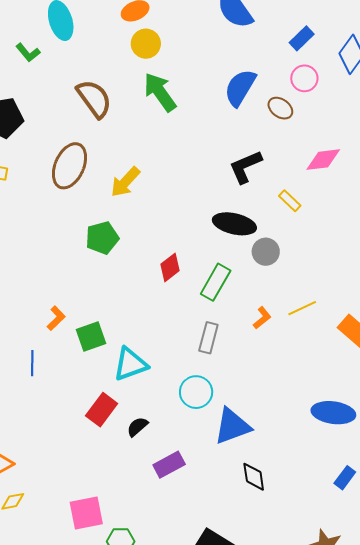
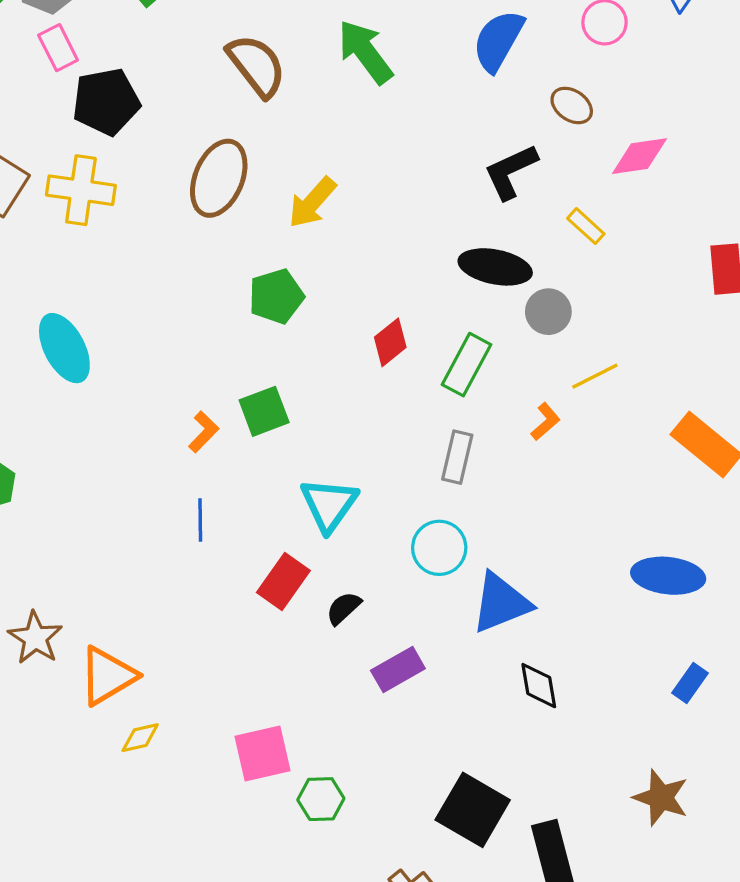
brown ellipse: (280, 108) -> (572, 105), moved
yellow line: (302, 308) -> (595, 376), moved
green square: (91, 336) -> (264, 411), moved
blue line: (32, 363) -> (200, 520), moved
cyan triangle: (130, 364) -> (329, 505), turned -33

